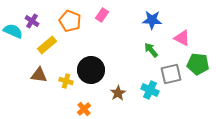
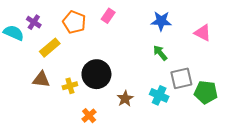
pink triangle: (182, 38) -> (203, 33), moved
green pentagon: (198, 64) -> (206, 92), moved
yellow cross: (66, 81) -> (70, 86), turned -32

